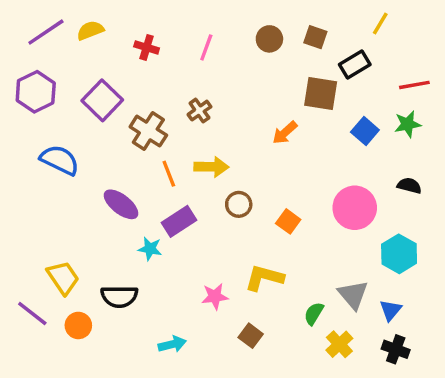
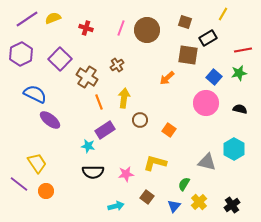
brown circle: (269, 39) -> (147, 30), moved, size x1.6
yellow arrow: (211, 167) -> (124, 98), turned -84
purple ellipse: (121, 204) -> (50, 120), moved
pink circle: (355, 208) -> (206, 103), moved
gray triangle: (353, 295) -> (207, 162), moved, turned -36
black semicircle: (119, 296) -> (93, 172), moved
blue triangle: (391, 310) -> (174, 206), moved
cyan arrow: (172, 344) -> (116, 206), moved
black cross: (396, 349) -> (232, 205), turned 35

